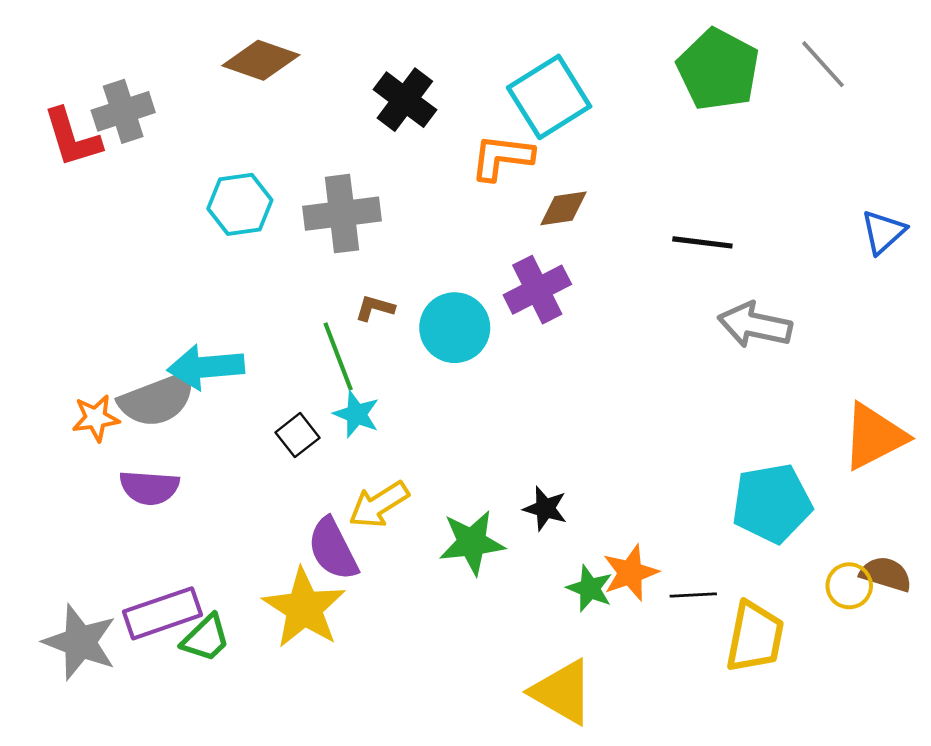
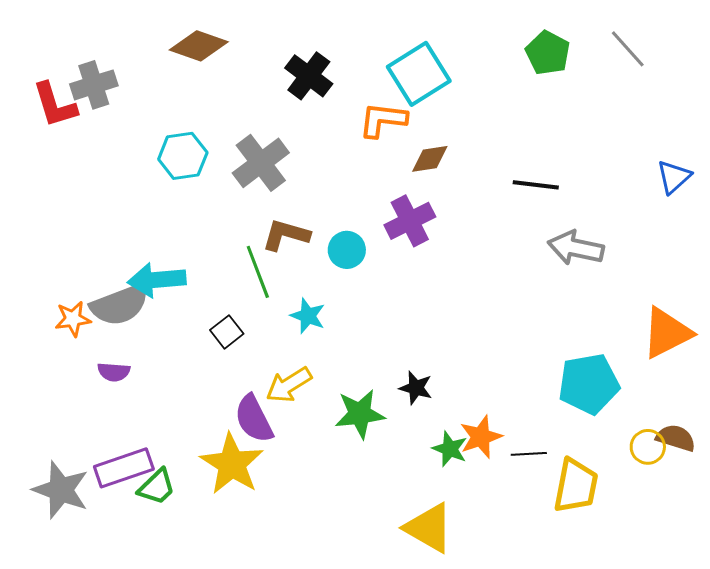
green pentagon: (718, 69) -> (548, 53), size x0.7
gray cross: (342, 214) -> (261, 163), turned -30
brown L-shape: (375, 308) -> (286, 235), size x1.6
cyan circle: (455, 328) -> (347, 250), size x0.7
cyan star: (356, 414) -> (308, 316), moved
purple semicircle: (149, 488) -> (114, 372), size x0.7

